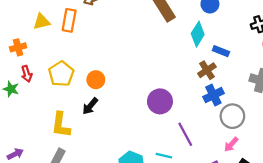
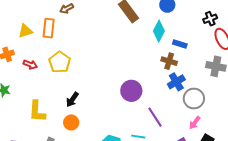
brown cross: (207, 70) -> (169, 61), turned -35
red arrow: (27, 74) -> (30, 65), moved, turned -48
yellow pentagon: (61, 74) -> (60, 62), moved
orange circle: (96, 80) -> (71, 122), moved
yellow L-shape: (61, 125) -> (37, 111), moved

